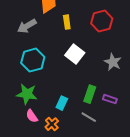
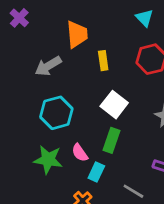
green rectangle: (90, 94) -> (111, 140), moved
pink semicircle: (32, 116) -> (80, 153), moved

